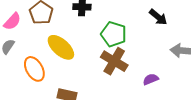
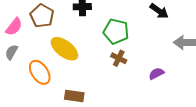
brown cross: (114, 61) -> (119, 58), size x0.6

